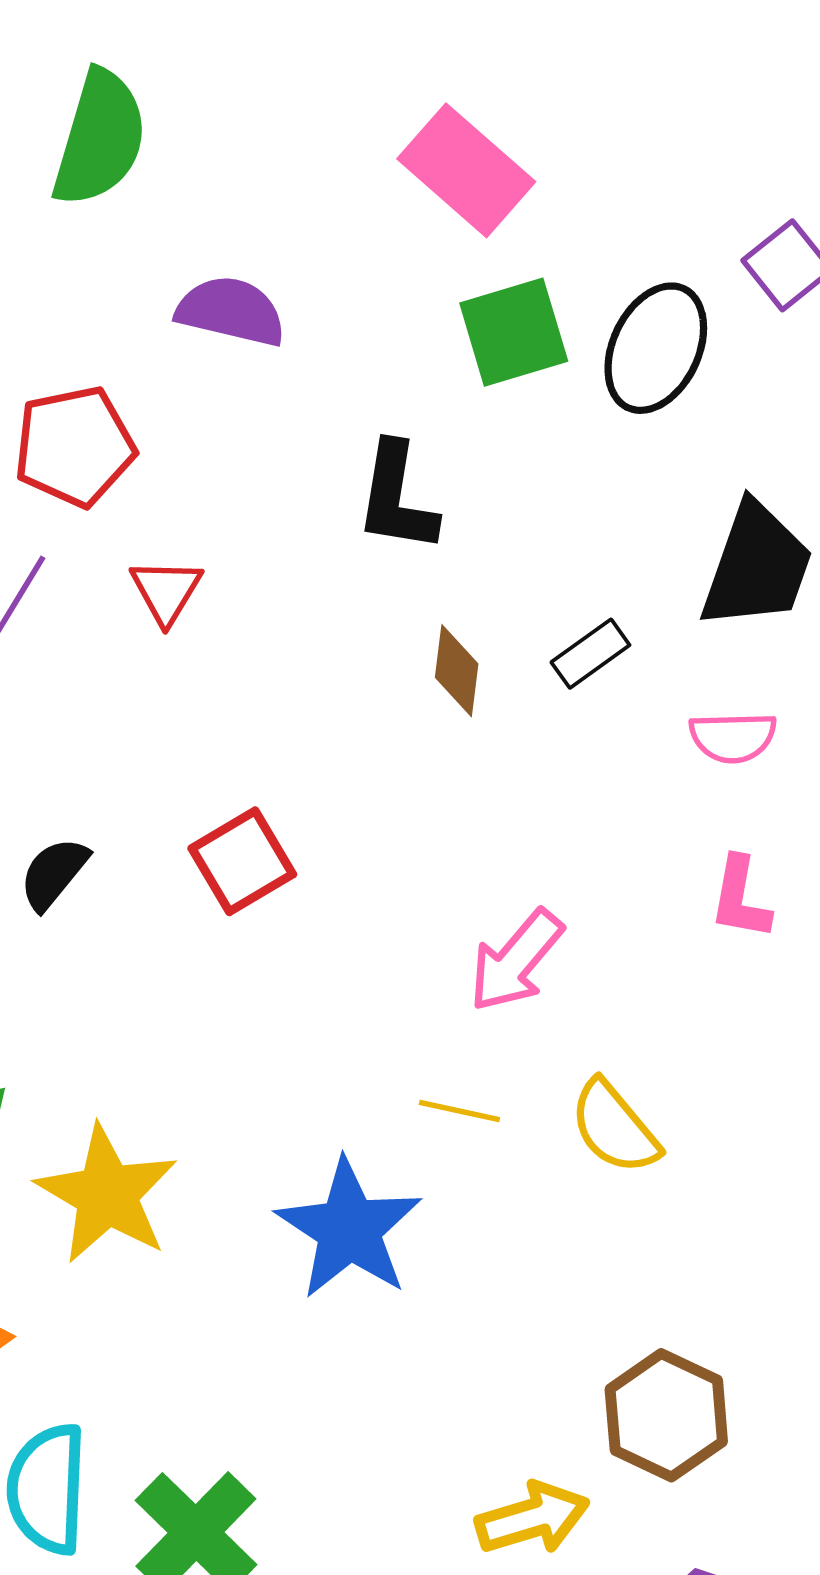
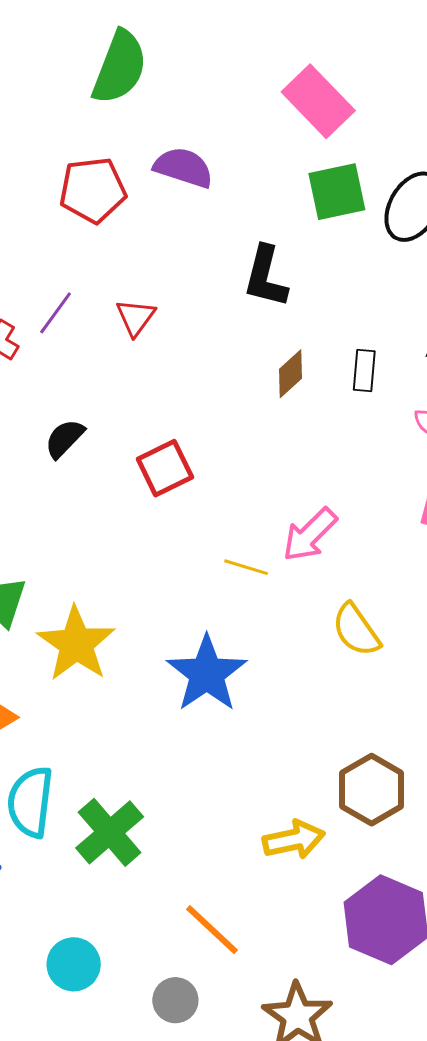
red pentagon: (74, 446) -> (93, 190), moved
black rectangle: (590, 654) -> (364, 370), turned -54
brown diamond: (457, 671) -> (291, 374), turned 36
black semicircle: (54, 873) -> (65, 439), moved
yellow line: (459, 1111) -> (246, 567), moved

